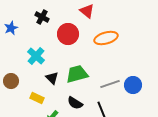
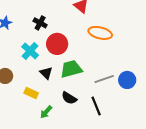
black cross: (42, 17) -> (40, 23), moved
red circle: (68, 34) -> (57, 44), moved
orange ellipse: (106, 38) -> (100, 33), turned 30

